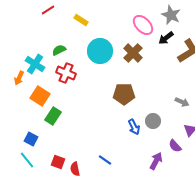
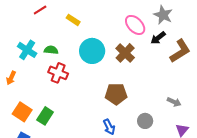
green semicircle: (59, 50) -> (51, 50), turned 32
cyan cross: (35, 64) -> (27, 50), moved
orange square: (40, 96) -> (22, 112), moved
blue arrow: (134, 127) -> (109, 127), moved

